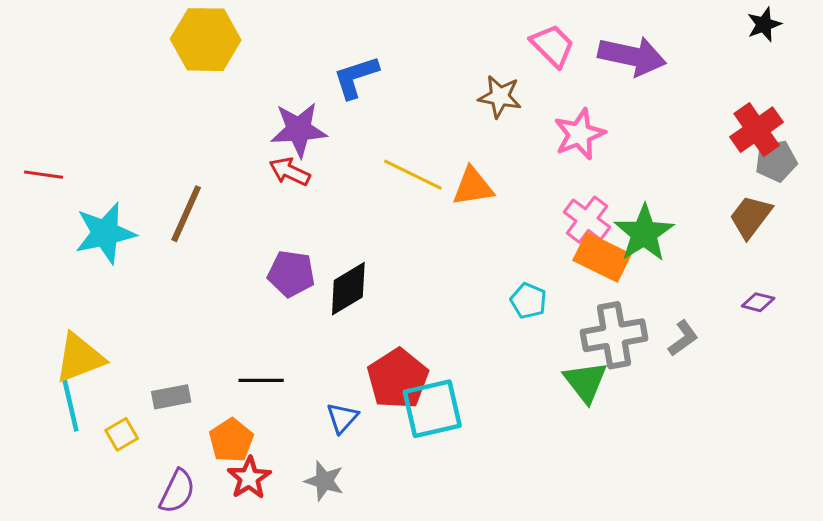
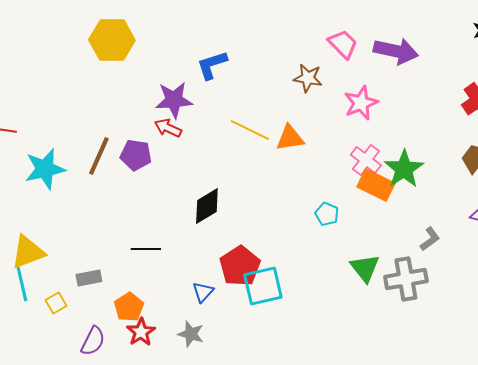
purple pentagon: (291, 274) -> (136, 155), moved
gray cross: (614, 335) -> (406, 279), moved
black line: (261, 380) -> (146, 249), moved

